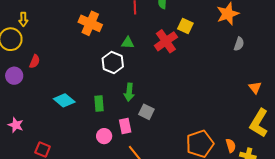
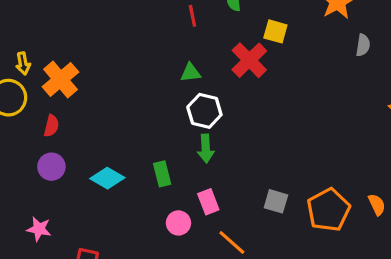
orange cross: (90, 23) -> (60, 79), moved, turned 35
white hexagon: (113, 63) -> (204, 111), moved
purple circle: (14, 76) -> (51, 167), moved
gray square: (146, 112) -> (276, 201), moved

